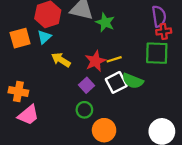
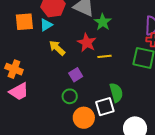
red star: (95, 61) -> (87, 43), moved, turned -30
green semicircle: (133, 81) -> (116, 93), moved, turned -138
white square: (116, 82) -> (105, 107), moved

